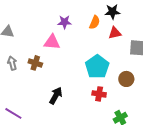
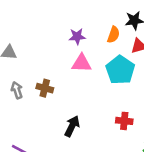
pink triangle: (52, 42) -> (82, 63), moved
cyan pentagon: (97, 67) -> (120, 70), moved

